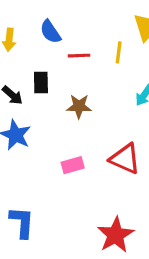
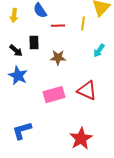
pink rectangle: (73, 165) -> (54, 95), size x1.5
blue L-shape: (22, 222) -> (22, 131), turned -110

